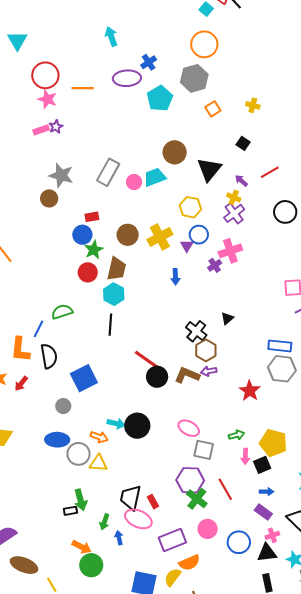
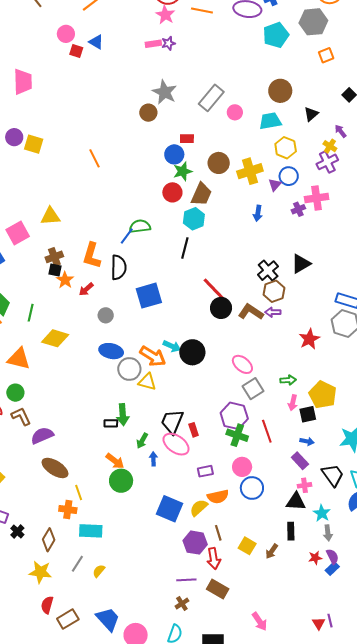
black triangle: (209, 169) -> (311, 114), size x0.6
cyan trapezoid: (155, 177) -> (270, 121), moved
black triangle: (227, 318) -> (301, 264), size x1.5
blue line: (38, 329) -> (127, 236), moved
gray circle: (63, 406) -> (106, 315), moved
orange arrow: (99, 437) -> (153, 356), size x1.5
gray square: (204, 450) -> (253, 389), turned 35
green cross: (197, 499) -> (237, 435), turned -30
purple rectangle: (172, 540) -> (205, 471), size x0.6
blue circle: (239, 542) -> (252, 488), moved

